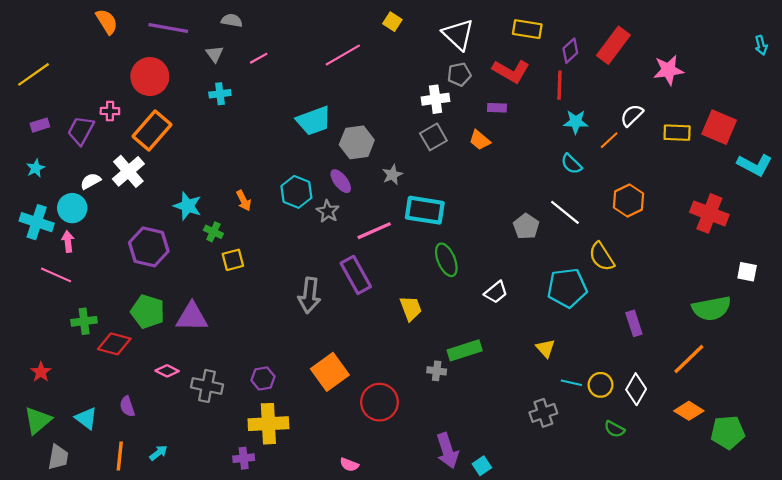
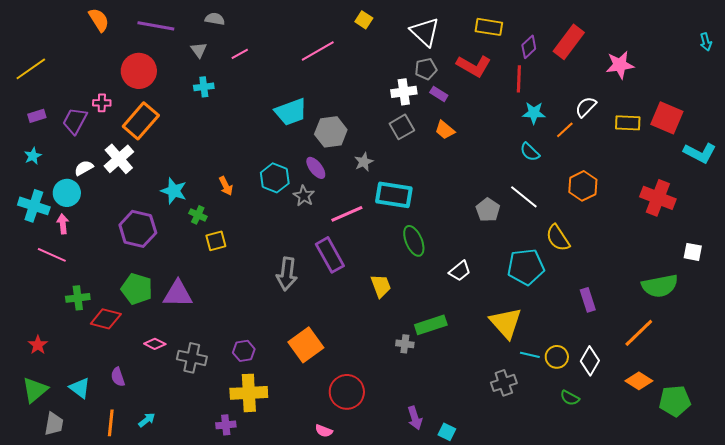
purple rectangle: (497, 108) -> (439, 94), moved, turned 30
yellow triangle: (546, 348) -> (506, 323), size x1.8
red circle: (379, 402) -> (347, 392), moved
purple arrow: (447, 451) -> (415, 418), size x0.7
cyan square: (482, 466) -> (447, 432), turned -30

